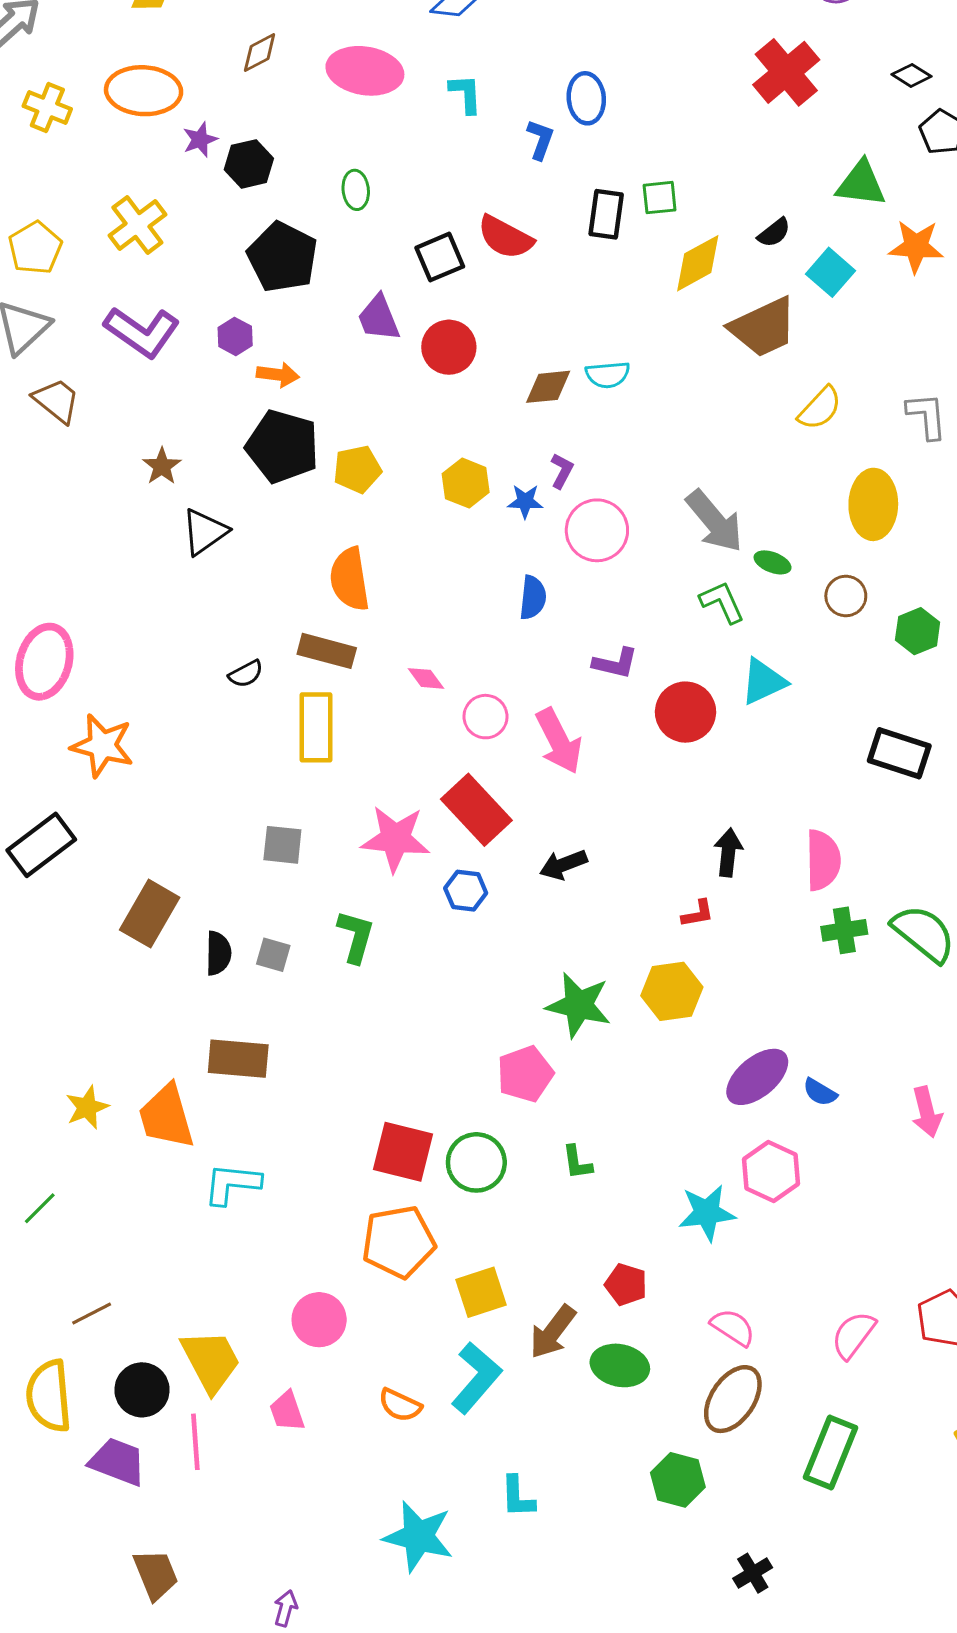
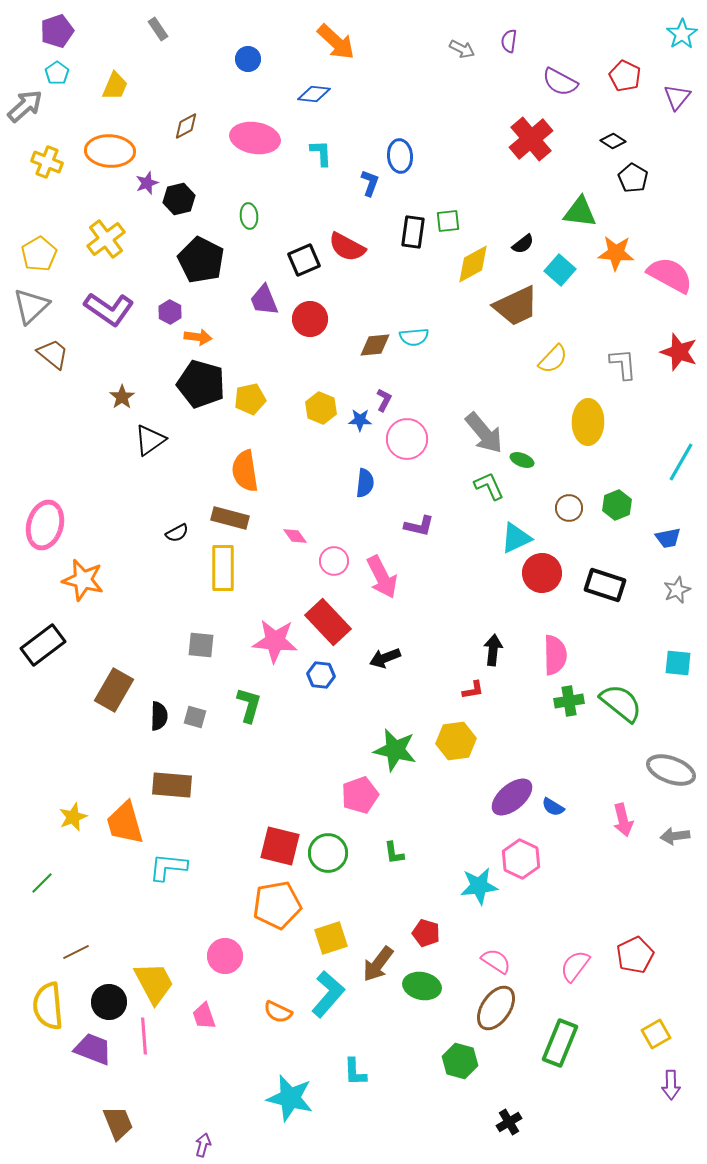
brown circle: (846, 596) -> (569, 508), moved
red circle: (686, 712) -> (542, 573), moved

